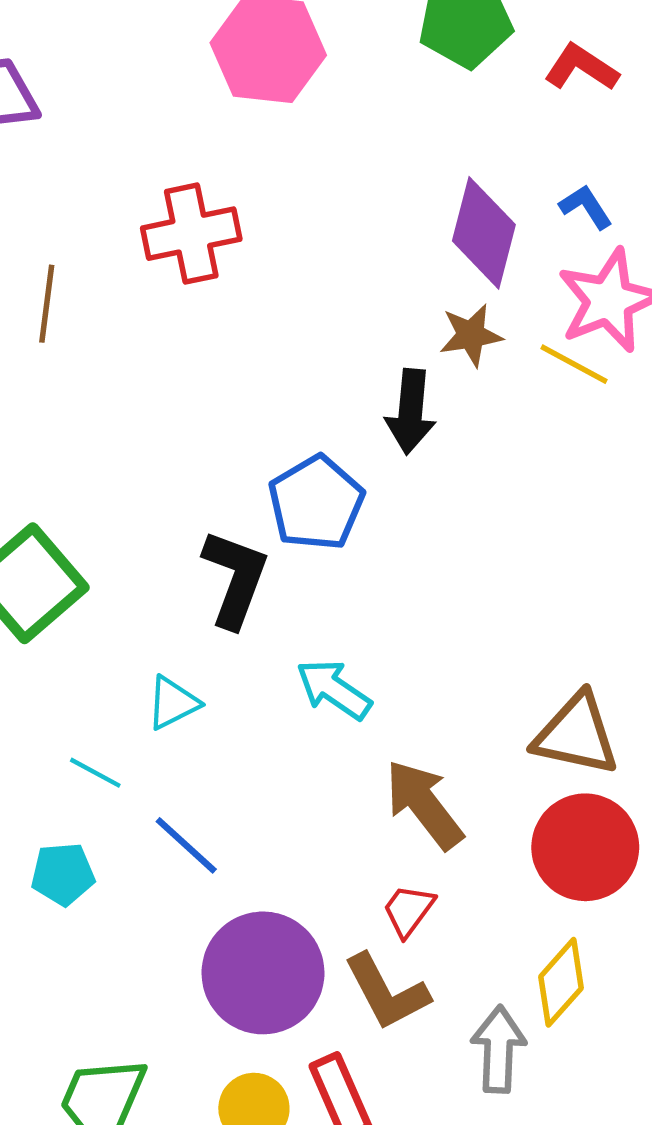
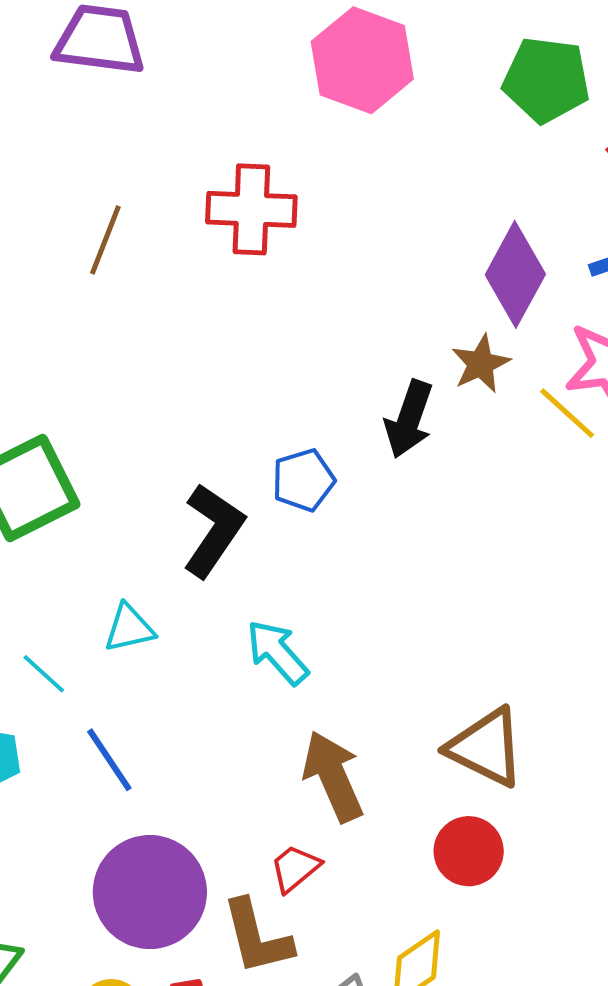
brown star: (471, 335) -> (481, 364), turned -30
blue pentagon: (316, 503) -> (303, 480), size x0.7
red circle: (585, 847) -> (469, 851), size x0.7

